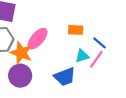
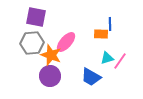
blue line: (100, 43) -> (110, 24), moved, turned 48
blue trapezoid: (65, 77) -> (91, 77), turned 50

